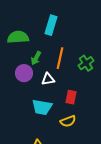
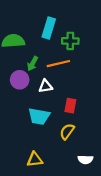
orange line: (60, 58) -> (58, 64), turned 65
green cross: (86, 63) -> (70, 41), moved, turned 35
yellow semicircle: (68, 121) -> (67, 132), turned 147

